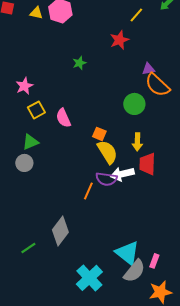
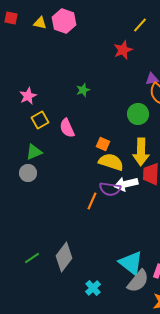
green star: (79, 63) -> (83, 90), moved
yellow arrow: (137, 142) -> (141, 152), size x1.5
yellow semicircle: (107, 152) -> (111, 162), turned -40
gray diamond: (60, 231) -> (64, 257), moved
cyan cross: (89, 278) -> (93, 288), size x0.6

